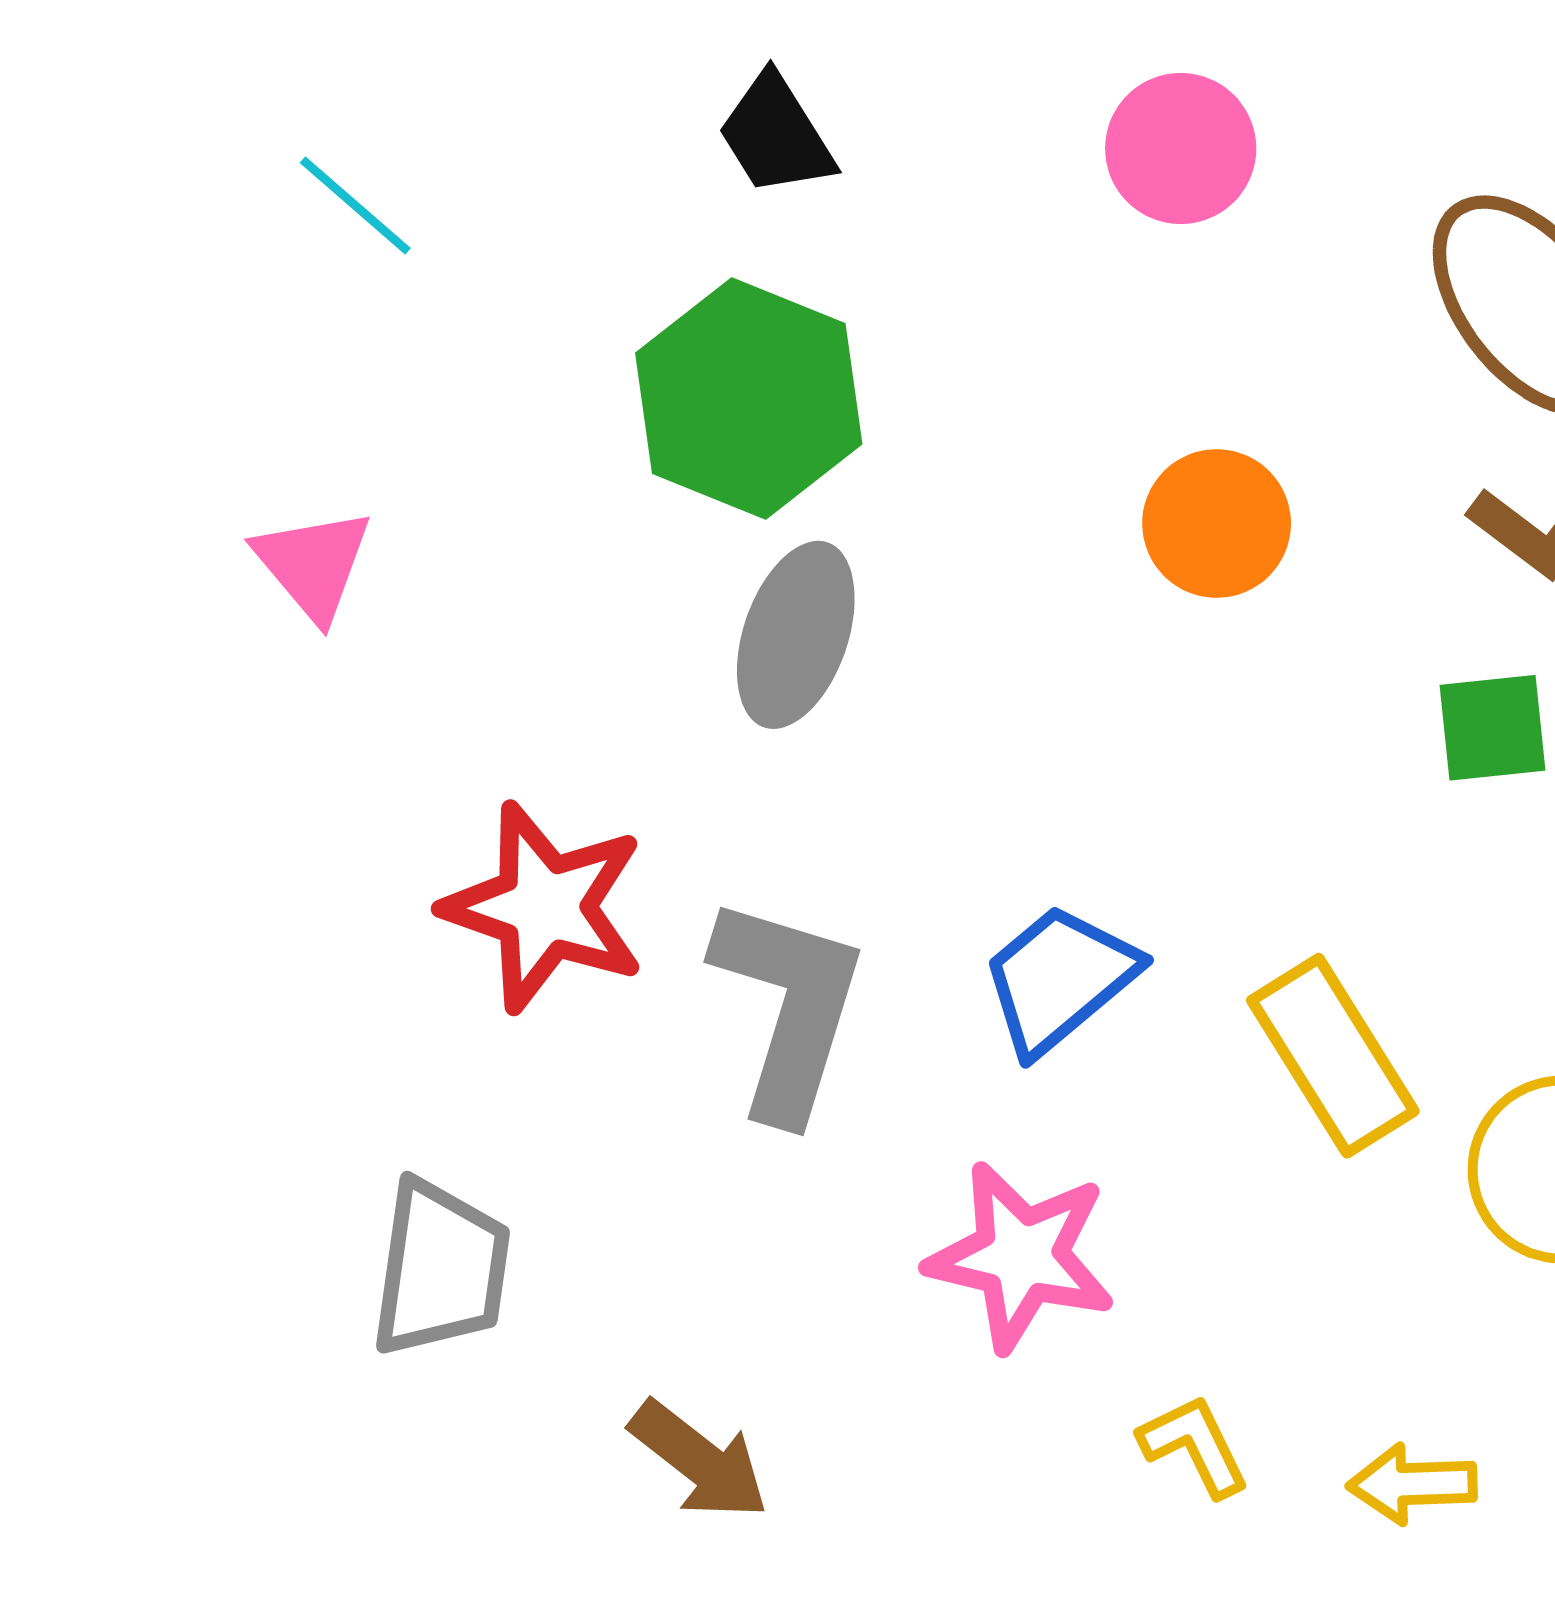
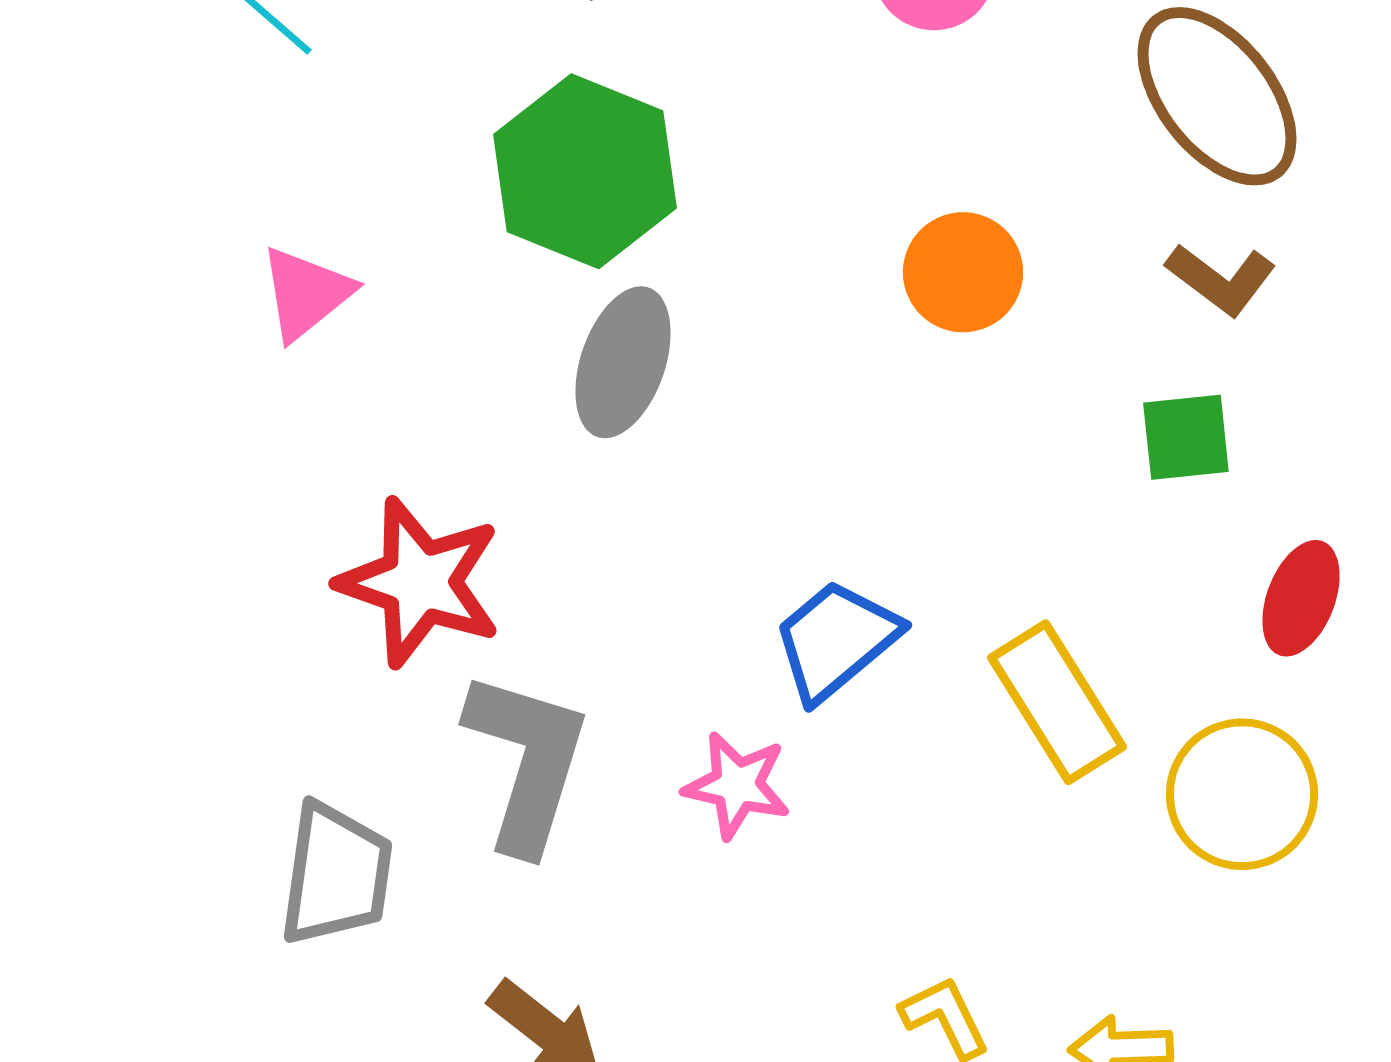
pink triangle: (313, 564) -> (306, 293), moved, turned 31
gray L-shape: (788, 1007) -> (527, 761), moved
pink star: (1021, 1256) -> (737, 785), moved, size x0.7

